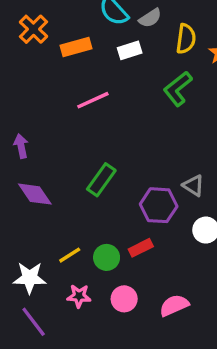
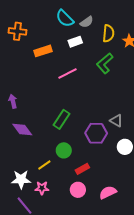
orange cross: (33, 29) -> (17, 31), turned -36
orange rectangle: (76, 47) -> (43, 51), moved
pink line: (93, 100) -> (68, 74), moved
red rectangle: (141, 248) -> (82, 169), moved
green circle: (107, 257) -> (64, 150), moved
pink star: (79, 296) -> (42, 188), moved

